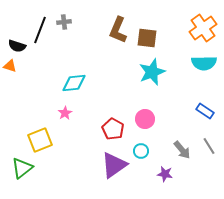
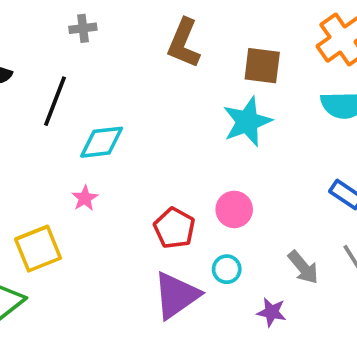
black line: (40, 30) -> (55, 101), moved
brown square: (147, 38) -> (262, 66), moved

